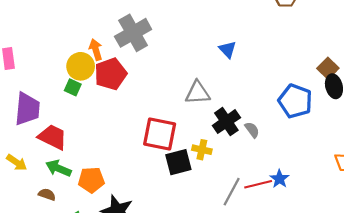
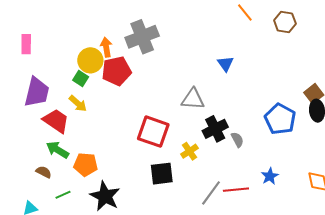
yellow cross: (202, 150) -> (189, 151), turned 36
black square: (178, 162) -> (162, 174), moved
yellow arrow: (17, 163) -> (78, 104), moved
blue star: (279, 179) -> (270, 176), moved

